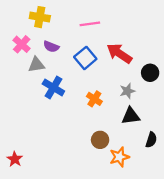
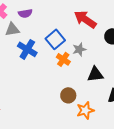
purple semicircle: (51, 47) -> (25, 13), turned -32
blue square: (85, 58) -> (55, 39), moved
gray star: (127, 91) -> (79, 49), moved

